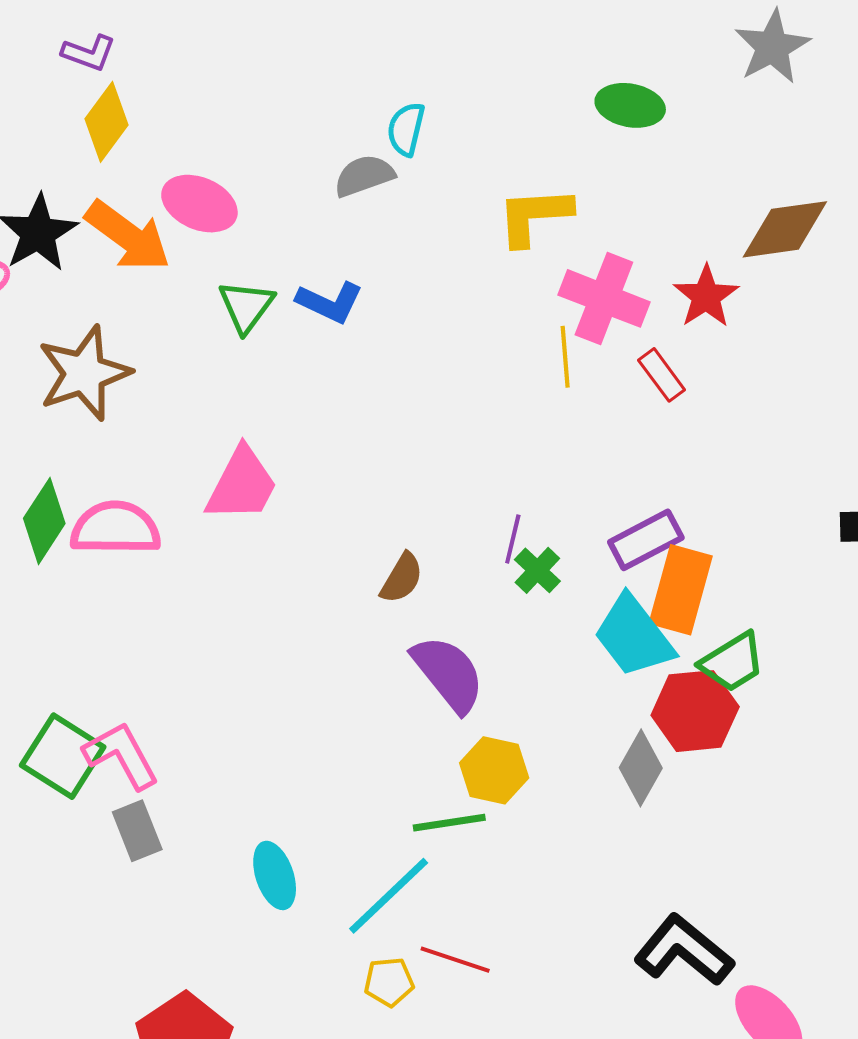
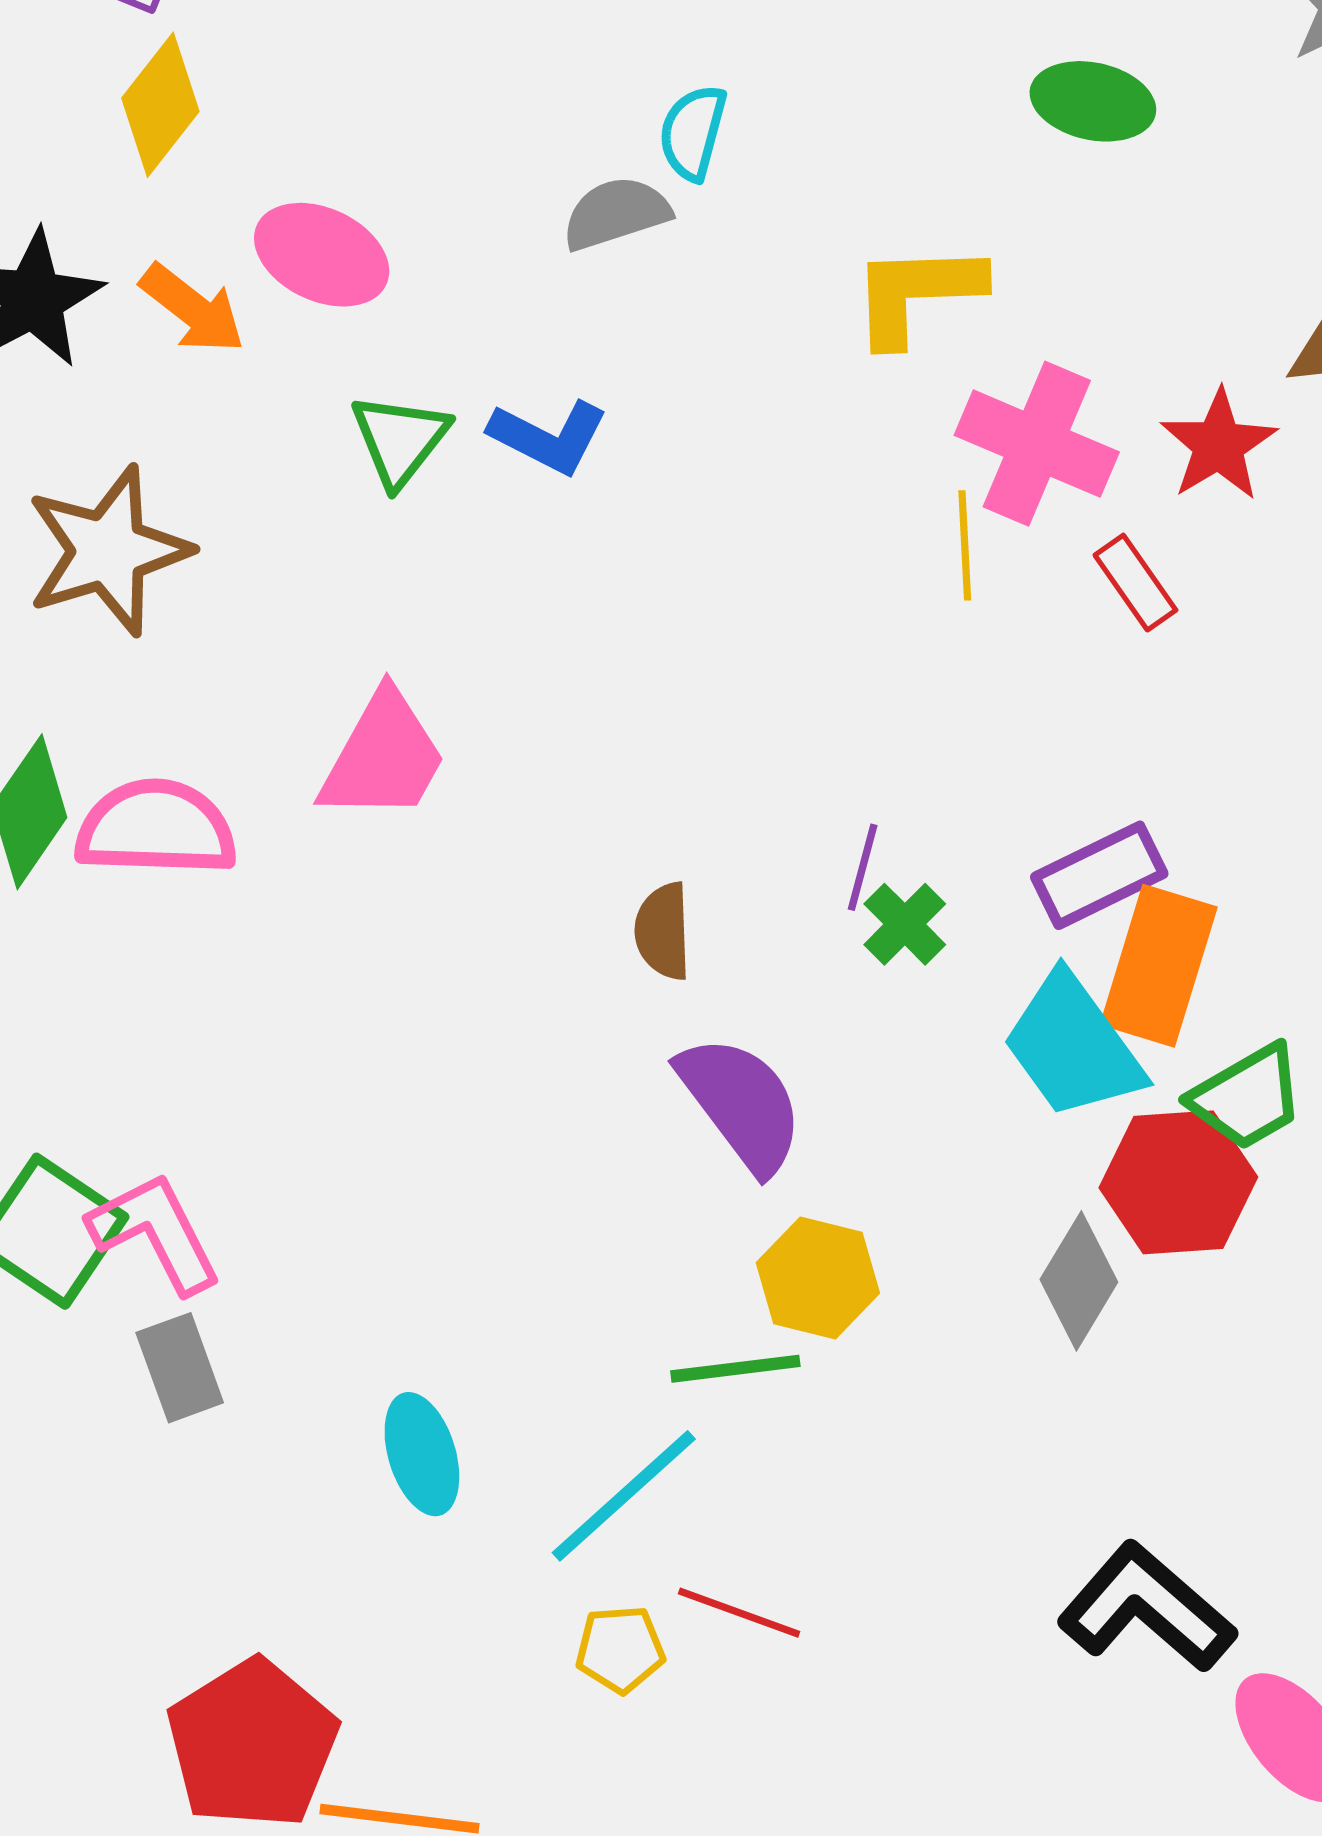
orange arrow: (128, 236) -> (193, 309), size x0.7
brown semicircle: (402, 578) -> (663, 931), turned 146

